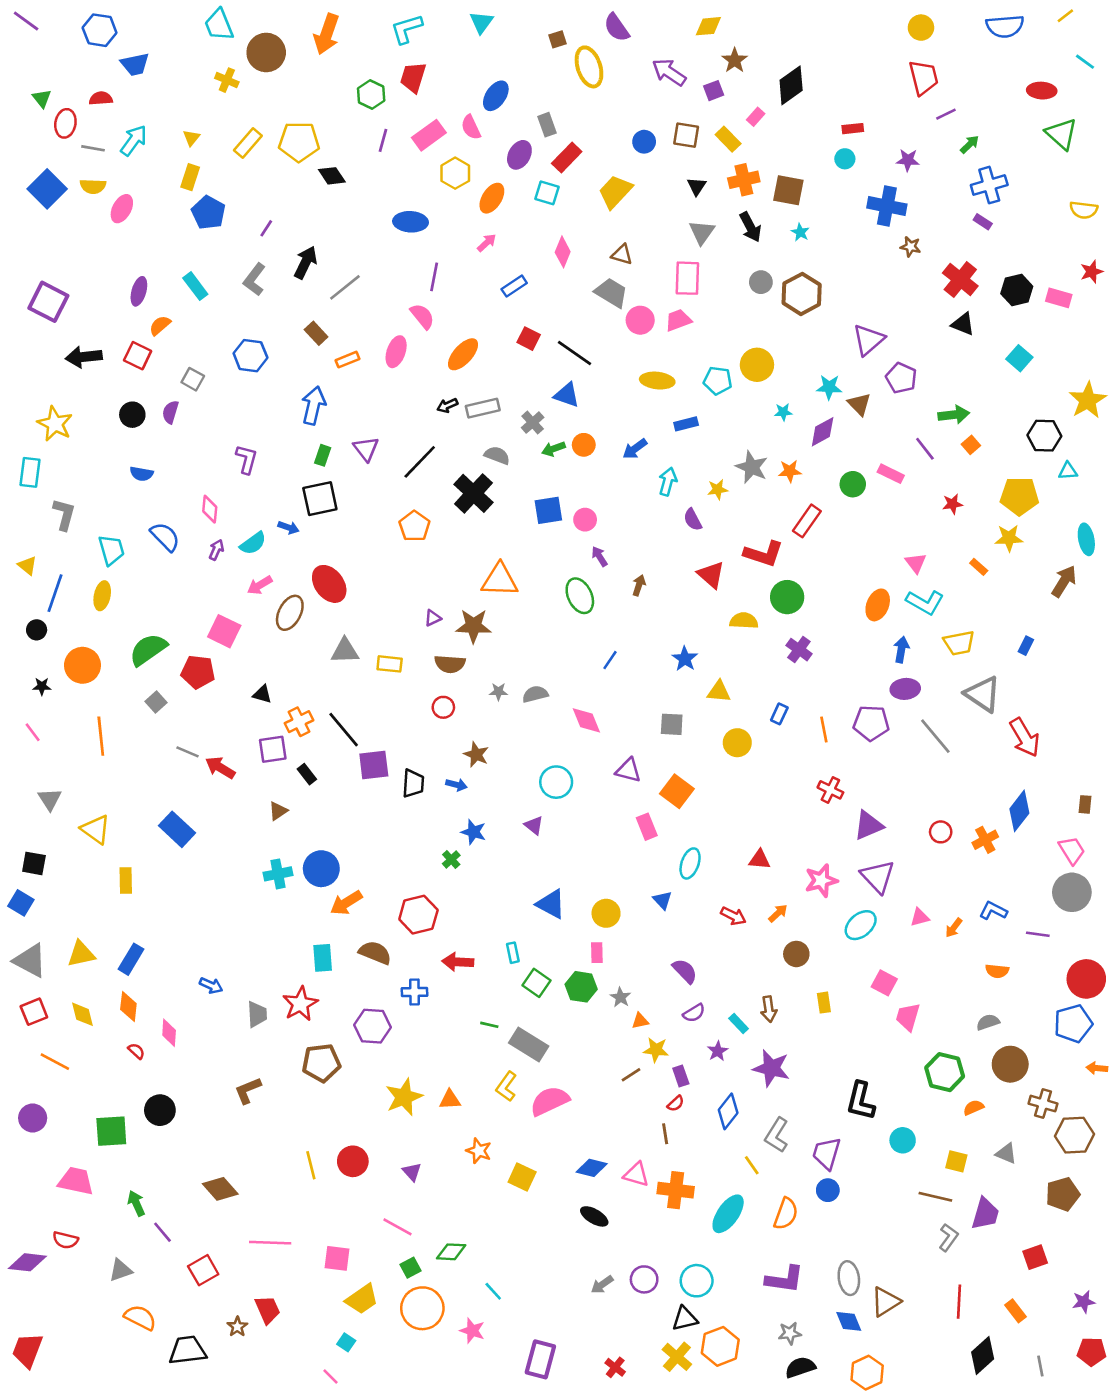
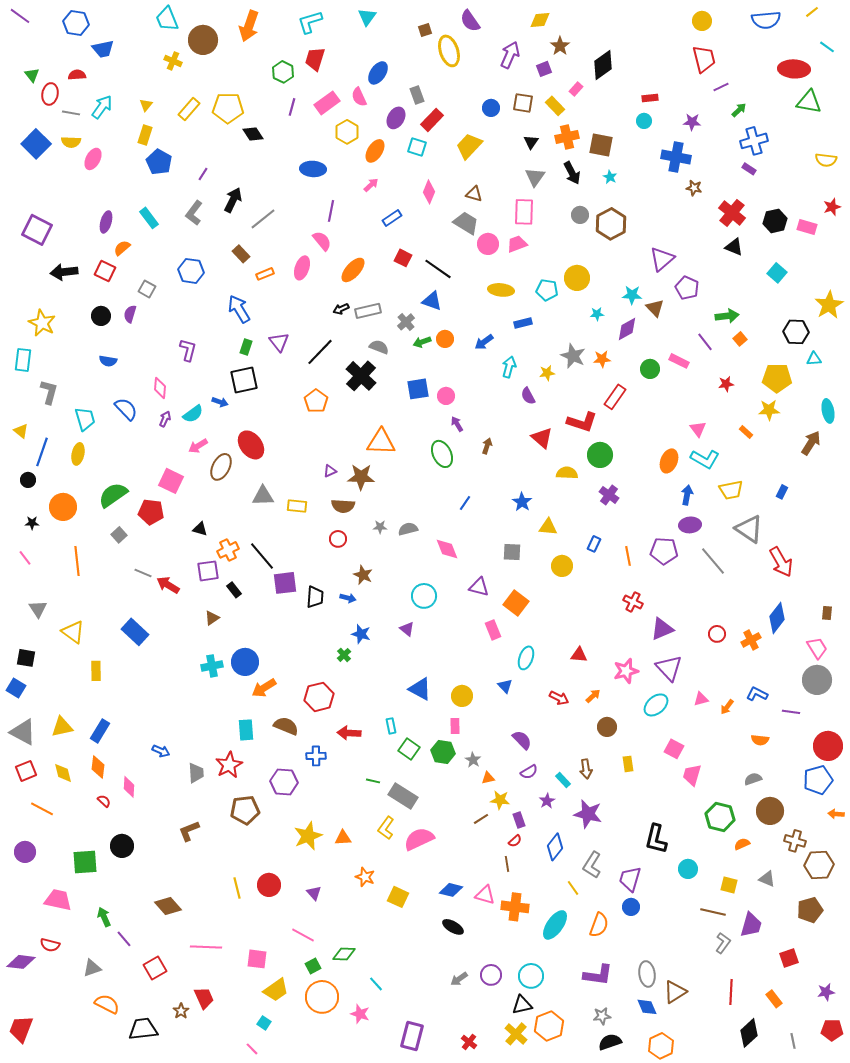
purple arrow: (669, 72) -> (510, 55), turned 80
red ellipse: (1042, 91) -> (794, 69), size x1.4
green triangle: (1061, 134) -> (809, 102), turned -32
blue arrow: (313, 405) -> (239, 309), turned -44

